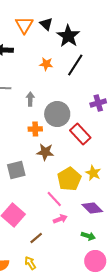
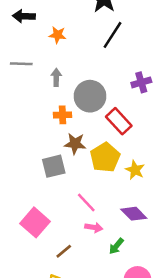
orange star: (46, 64) -> (57, 35), moved
gray square: (16, 170) -> (54, 166), moved
yellow pentagon: (69, 179) -> (105, 157), moved
pink arrow: (60, 219) -> (94, 227), turned 32
green arrow: (88, 236) -> (116, 246), moved, turned 112

